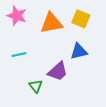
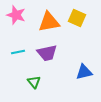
blue triangle: (79, 51) -> (84, 72), moved
purple trapezoid: (58, 71) -> (47, 53), moved, turned 30

